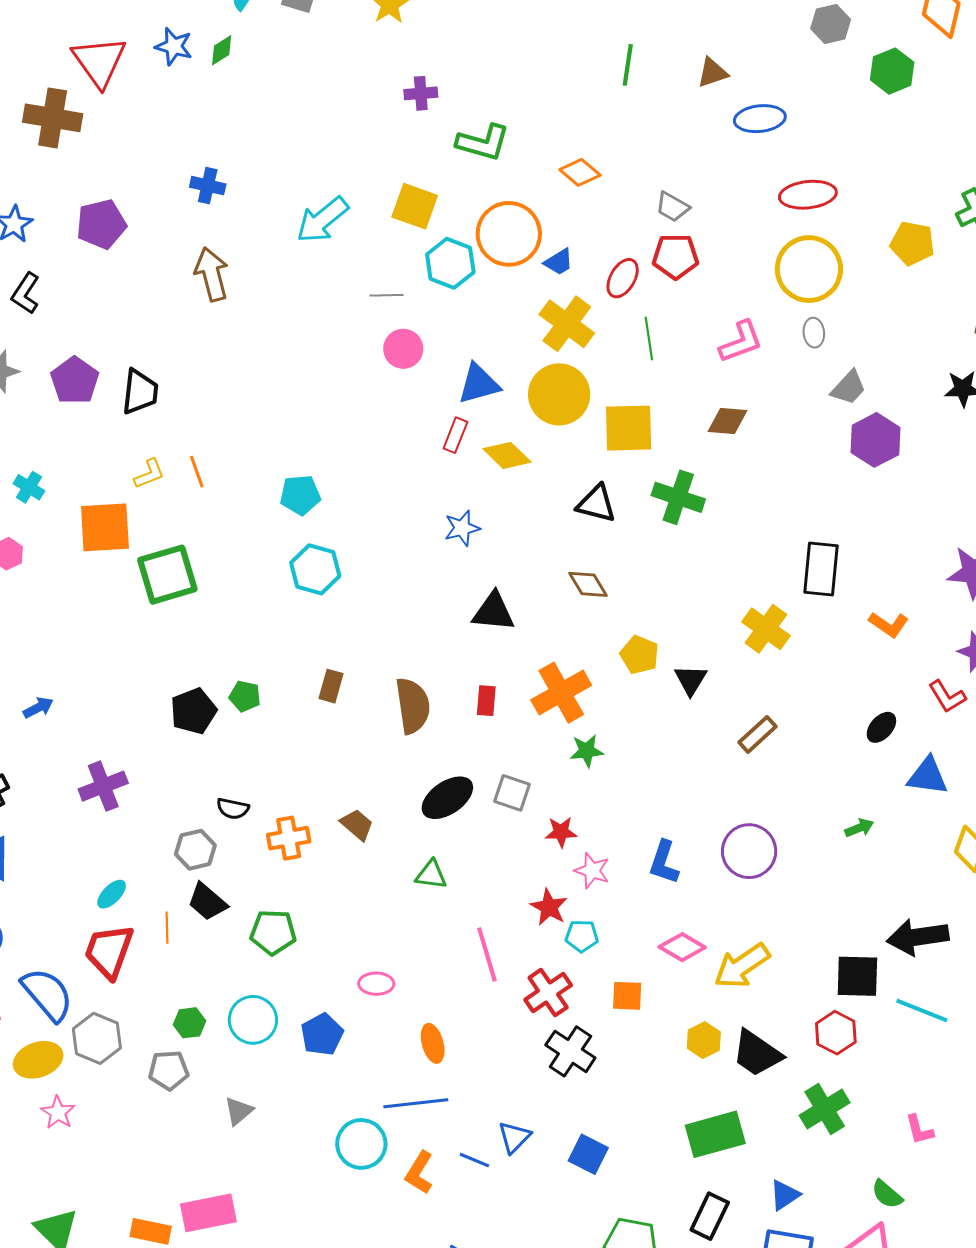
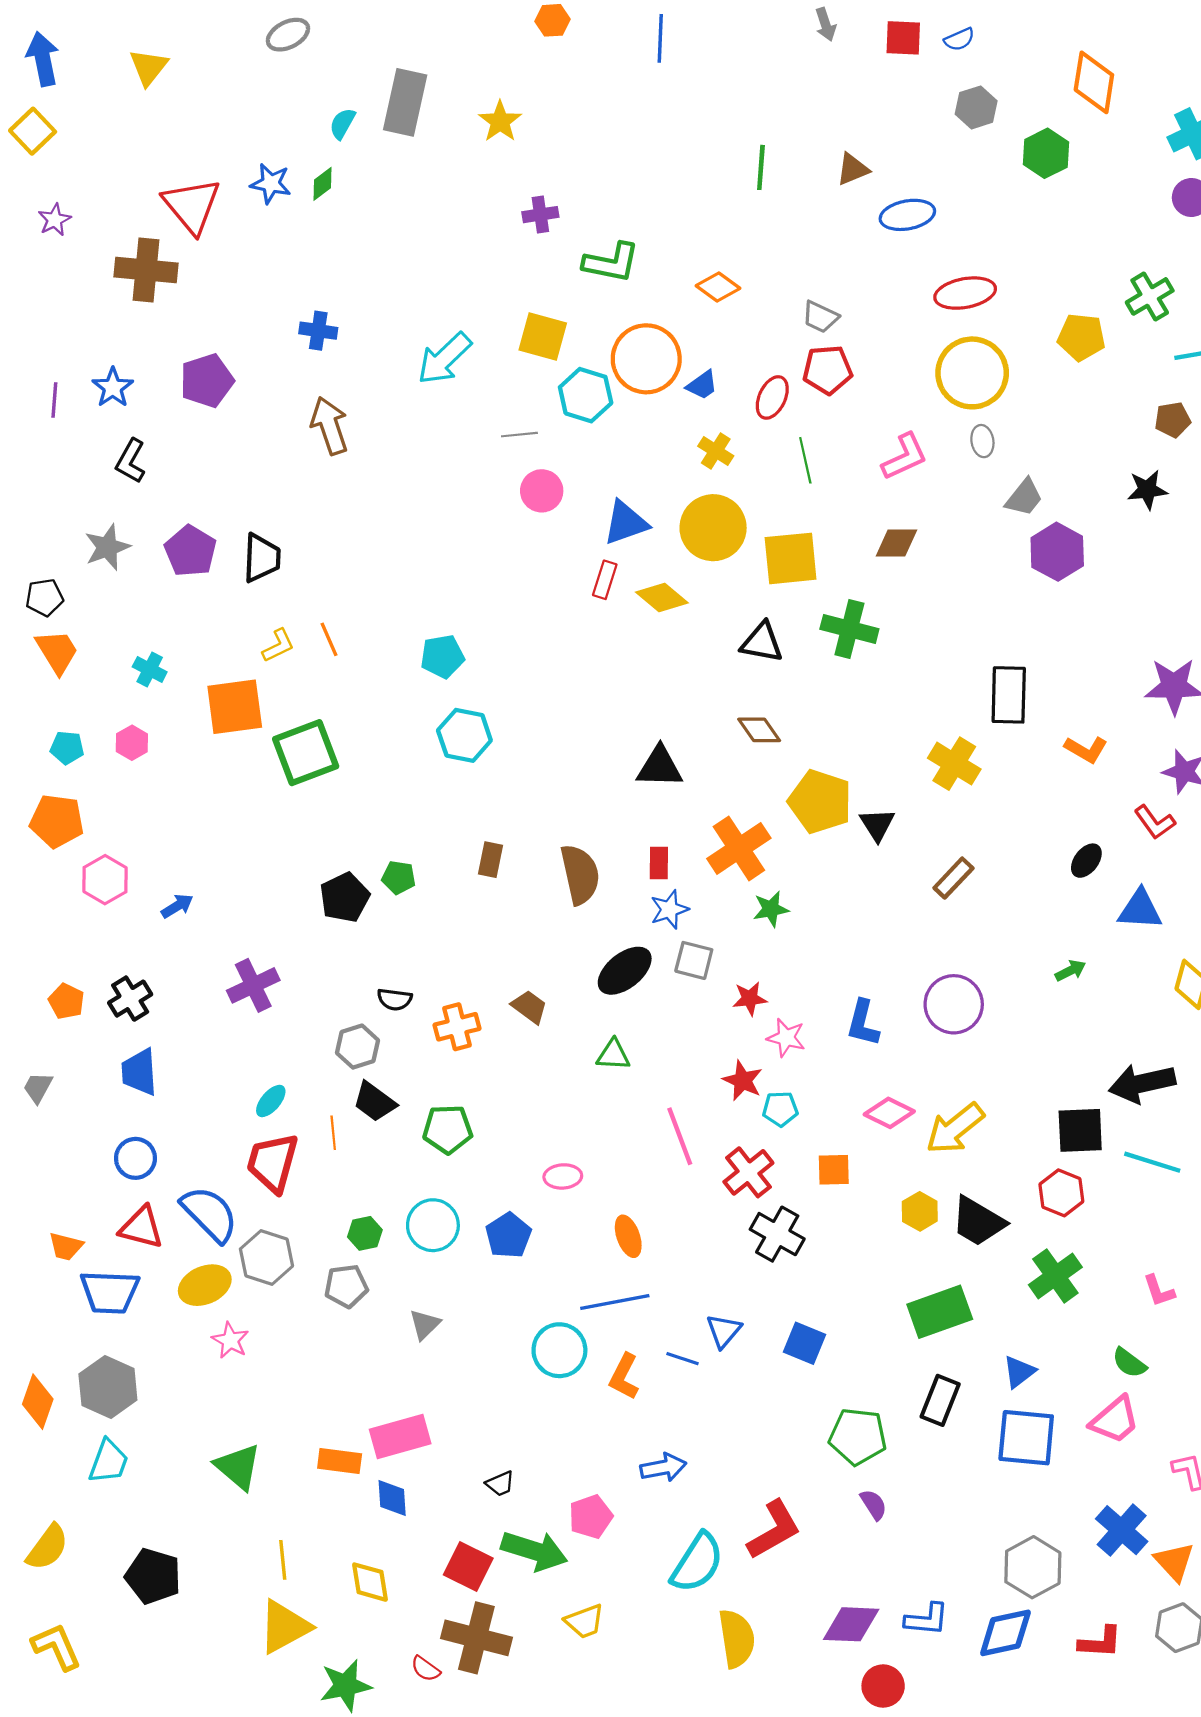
yellow cross: (567, 324) -> (716, 451), size x0.6
blue star: (462, 528) -> (669, 909), moved
yellow pentagon: (639, 655) -> (820, 802), size x1.5

